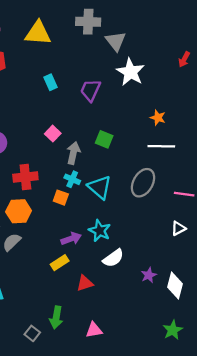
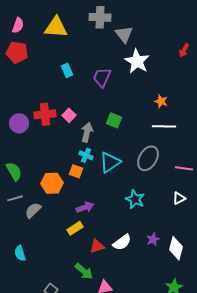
red cross: (25, 177) -> (45, 114), moved
cyan triangle: (100, 187) -> (110, 162), turned 45
orange hexagon: (19, 211) -> (52, 183), moved
cyan star: (100, 231) -> (135, 199), moved
white semicircle: (113, 258) -> (122, 242), moved
green arrow: (56, 317) -> (84, 271), moved, turned -60

